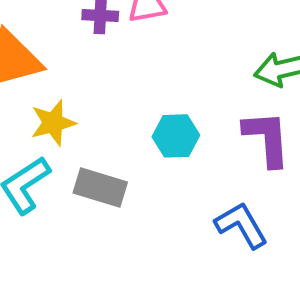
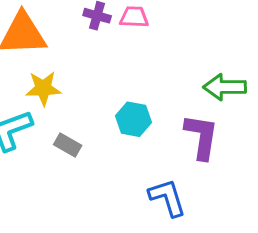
gray rectangle: (100, 187) -> (68, 145), size x0.7

